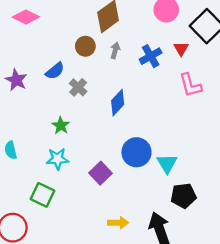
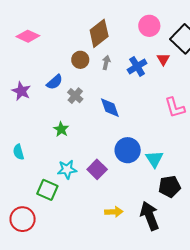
pink L-shape: (190, 85) -> (175, 108), moved
blue diamond: (118, 103) -> (110, 108), turned -60
cyan star: (57, 159) -> (67, 169), moved

